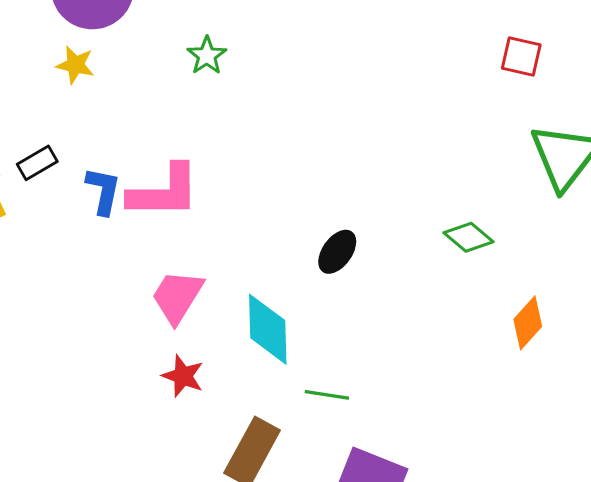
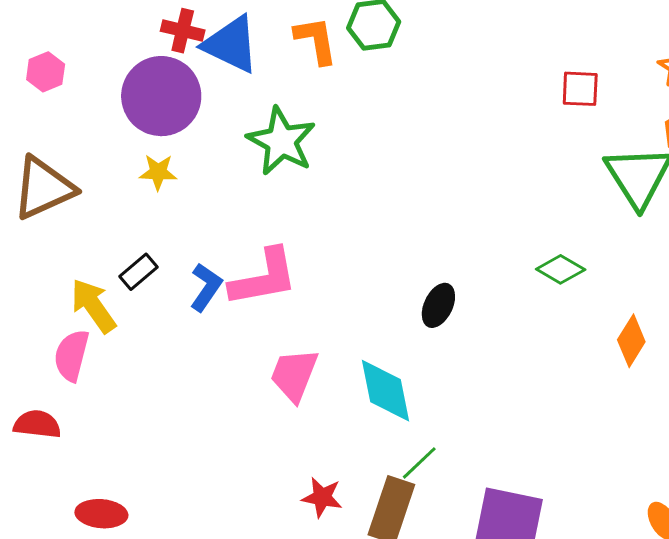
green star: (207, 56) -> (281, 141), size x1.8
blue L-shape: (103, 191) -> (206, 287), turned 33
red star: (183, 376) -> (322, 497), moved
green line: (327, 395) -> (419, 463), moved, turned -42

